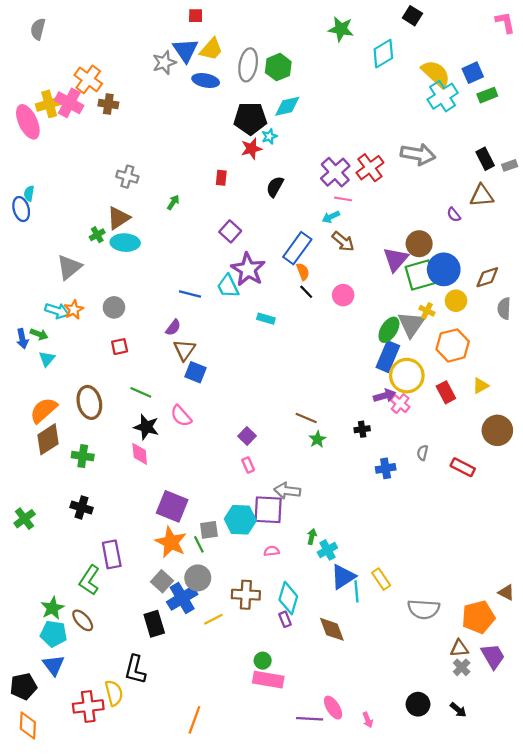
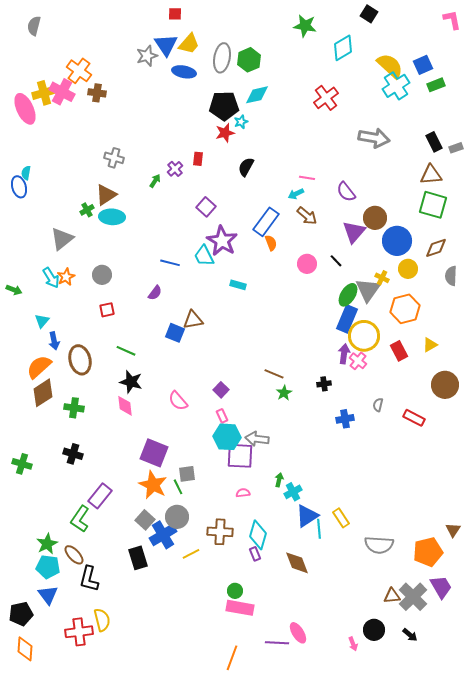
red cross: (370, 168) -> (326, 98), moved
purple cross: (335, 172) -> (175, 169), moved, size x0.6
purple semicircle: (454, 215) -> (346, 192), moved, size x1.5
green square: (420, 275) -> (433, 205), moved, turned 32
black line: (306, 292) -> (336, 261), moved
cyan arrow: (57, 311) -> (51, 278), turned 40
green arrow: (39, 334) -> (14, 290), moved
blue arrow: (22, 339) -> (54, 341), moved
brown triangle: (184, 350) -> (193, 320), moved, turned 45
purple arrow: (384, 396) -> (344, 354), turned -66
pink semicircle: (181, 416) -> (178, 401), moved
green cross: (25, 519) -> (22, 464), turned -36
cyan hexagon: (240, 520) -> (227, 437), moved
purple rectangle: (112, 554) -> (100, 496), turned 50
brown triangle: (506, 592) -> (453, 530), turned 35
brown triangle: (459, 648) -> (392, 596), moved
gray cross: (462, 667) -> (413, 597), size x1.8
black L-shape: (135, 670) -> (89, 579), moved
orange line: (194, 720) -> (232, 658), moved
pink arrow: (368, 720) -> (353, 644), moved

